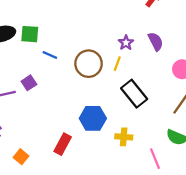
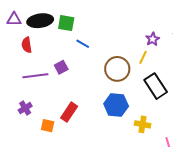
brown circle: (89, 64) -> (117, 69), moved
red rectangle: (63, 144) -> (69, 112), moved
orange square: (21, 157) -> (48, 126), moved, turned -32

